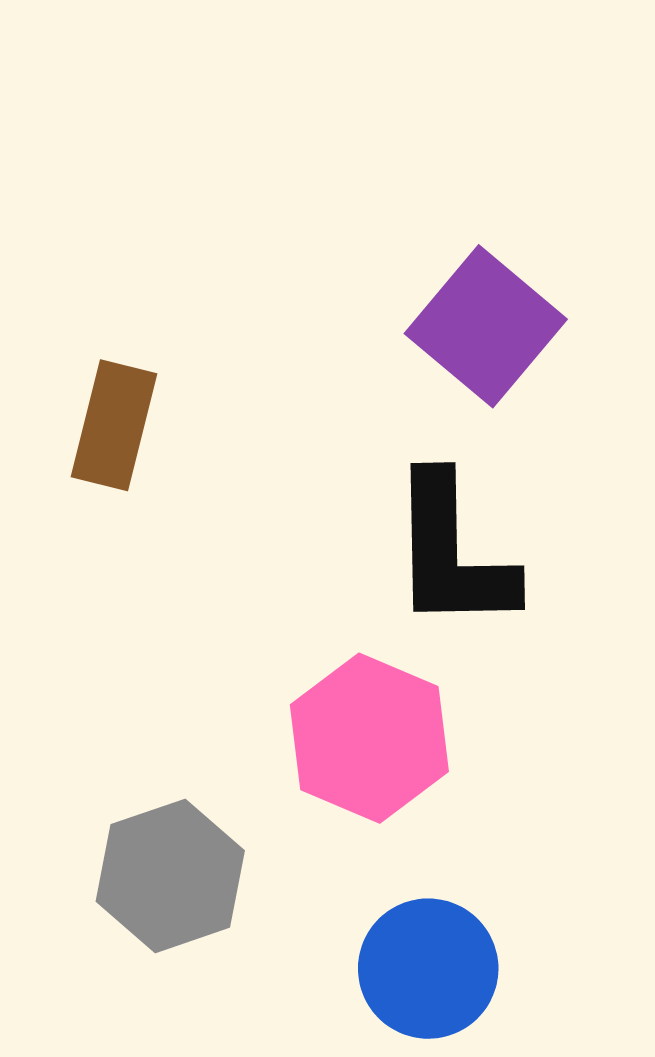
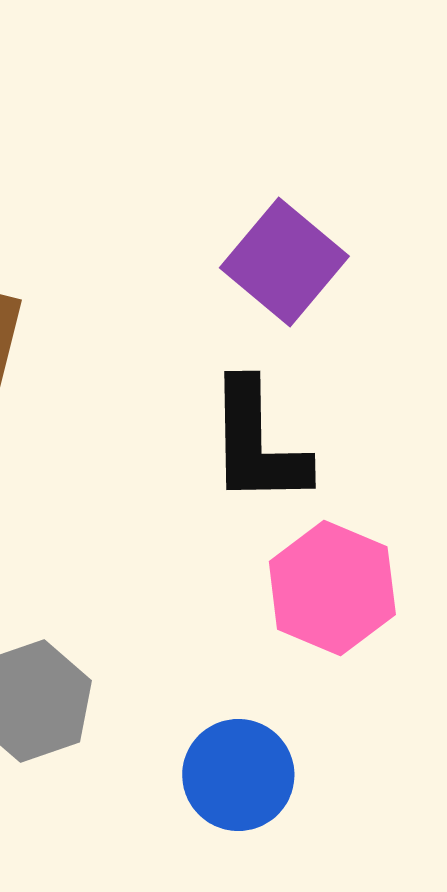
pink hexagon: (369, 738) -> (332, 588), moved

